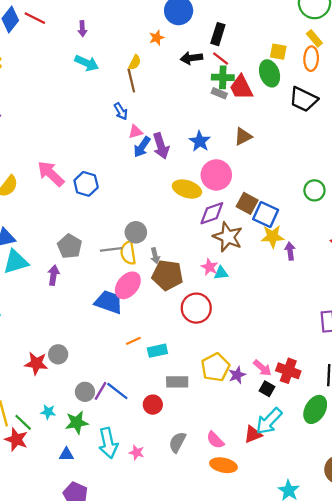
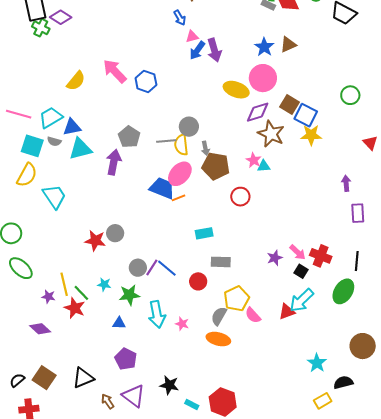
blue star: (200, 141) -> (264, 47), moved
purple arrow: (290, 251) -> (346, 183), moved
purple arrow: (53, 275) -> (114, 162), size x1.4
red circle: (196, 308) -> (240, 197), size x0.7
orange line: (133, 341) -> (178, 198), moved
yellow pentagon: (215, 367) -> (237, 299), moved
orange ellipse: (223, 465) -> (218, 339), moved

